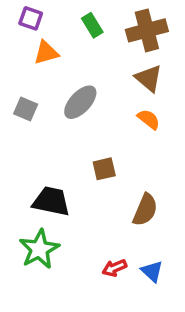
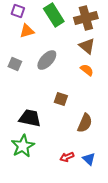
green rectangle: (92, 25) -> (54, 15), size x1.6
brown square: (104, 169) -> (61, 99), turned 32

